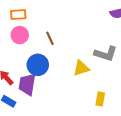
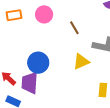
pink circle: (20, 35) -> (44, 14), moved
brown line: (50, 38) -> (74, 28), moved

